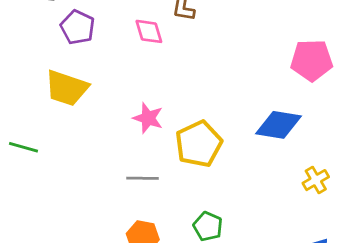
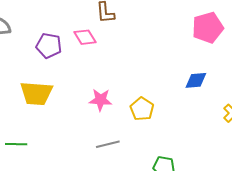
purple pentagon: (78, 27) -> (49, 46), moved
blue diamond: (278, 125) -> (196, 80), size x0.7
yellow pentagon: (199, 144) -> (142, 109), size x0.7

